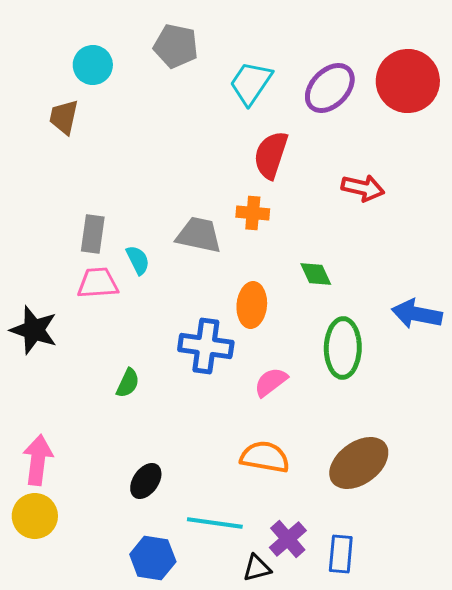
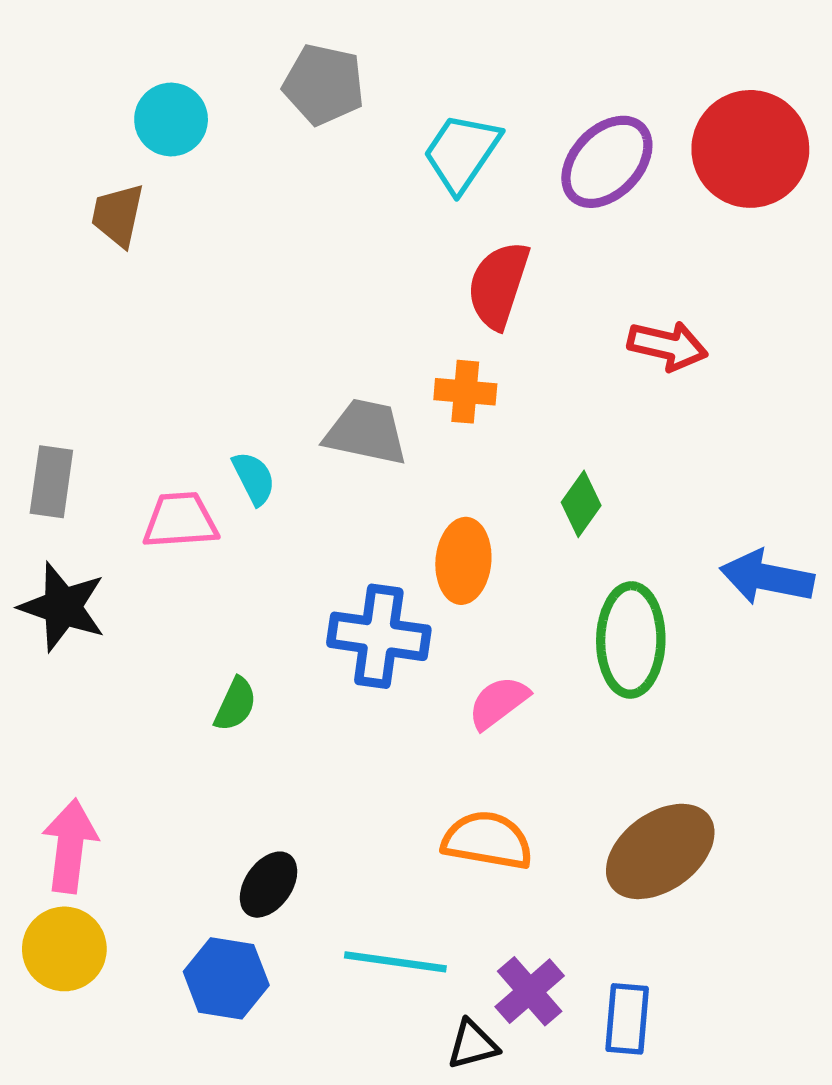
gray rectangle: (93, 234) -> (51, 482), moved
green diamond: (316, 274) -> (581, 504), turned 60
blue hexagon: (153, 558) -> (226, 978), moved

